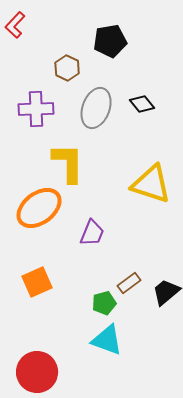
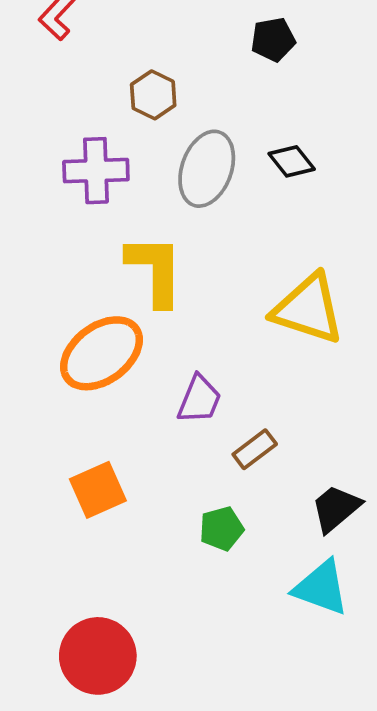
black pentagon: (110, 41) -> (273, 40), moved, size x0.7
brown rectangle: (129, 283) -> (255, 449), moved
cyan triangle: (107, 340) -> (321, 588), moved

